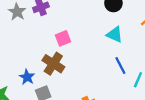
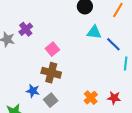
blue line: (120, 66) -> (113, 44), moved

